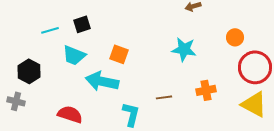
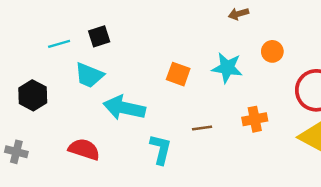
orange circle: (235, 37) -> (272, 51), moved
orange square: (119, 54) -> (178, 74), moved
gray cross: (16, 101) -> (16, 152), moved

